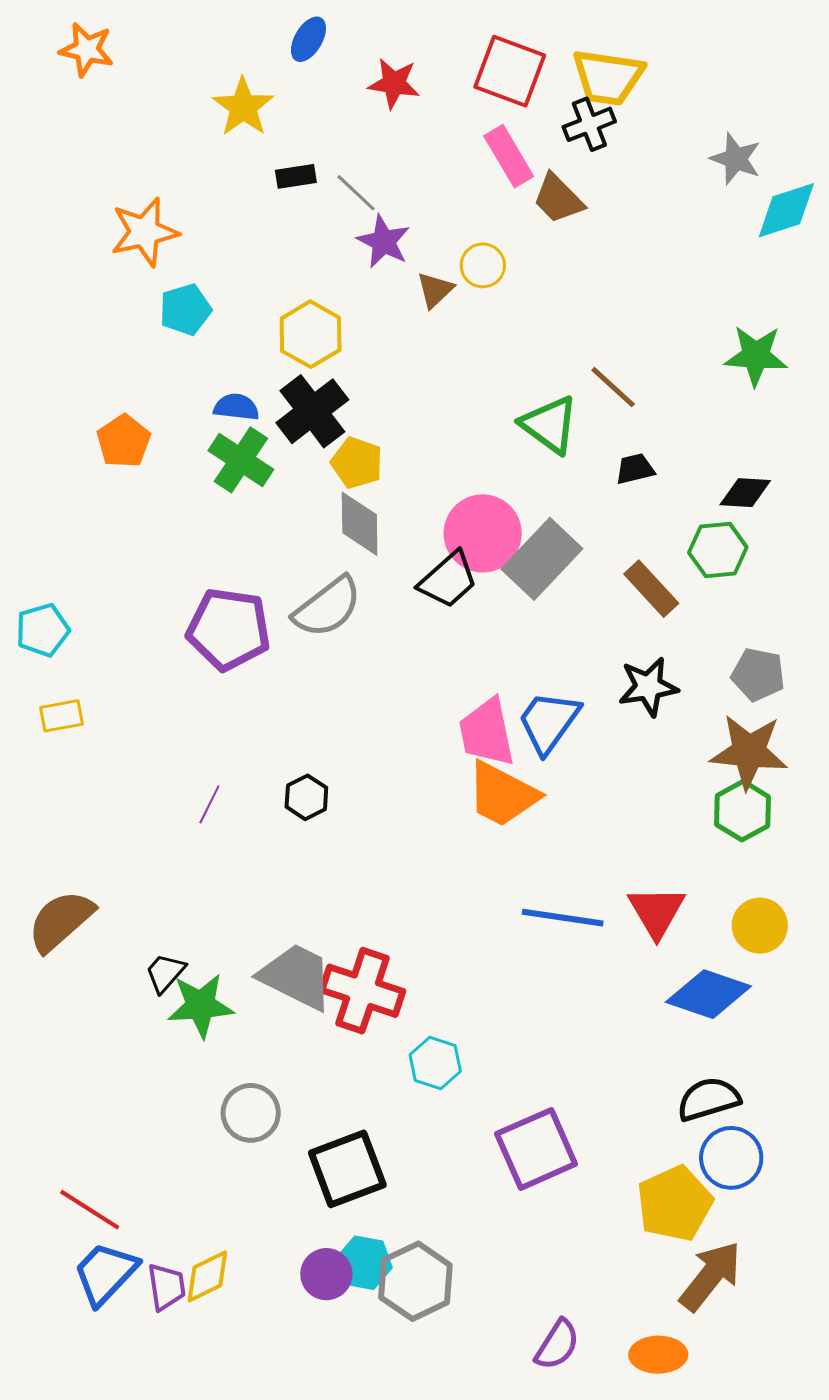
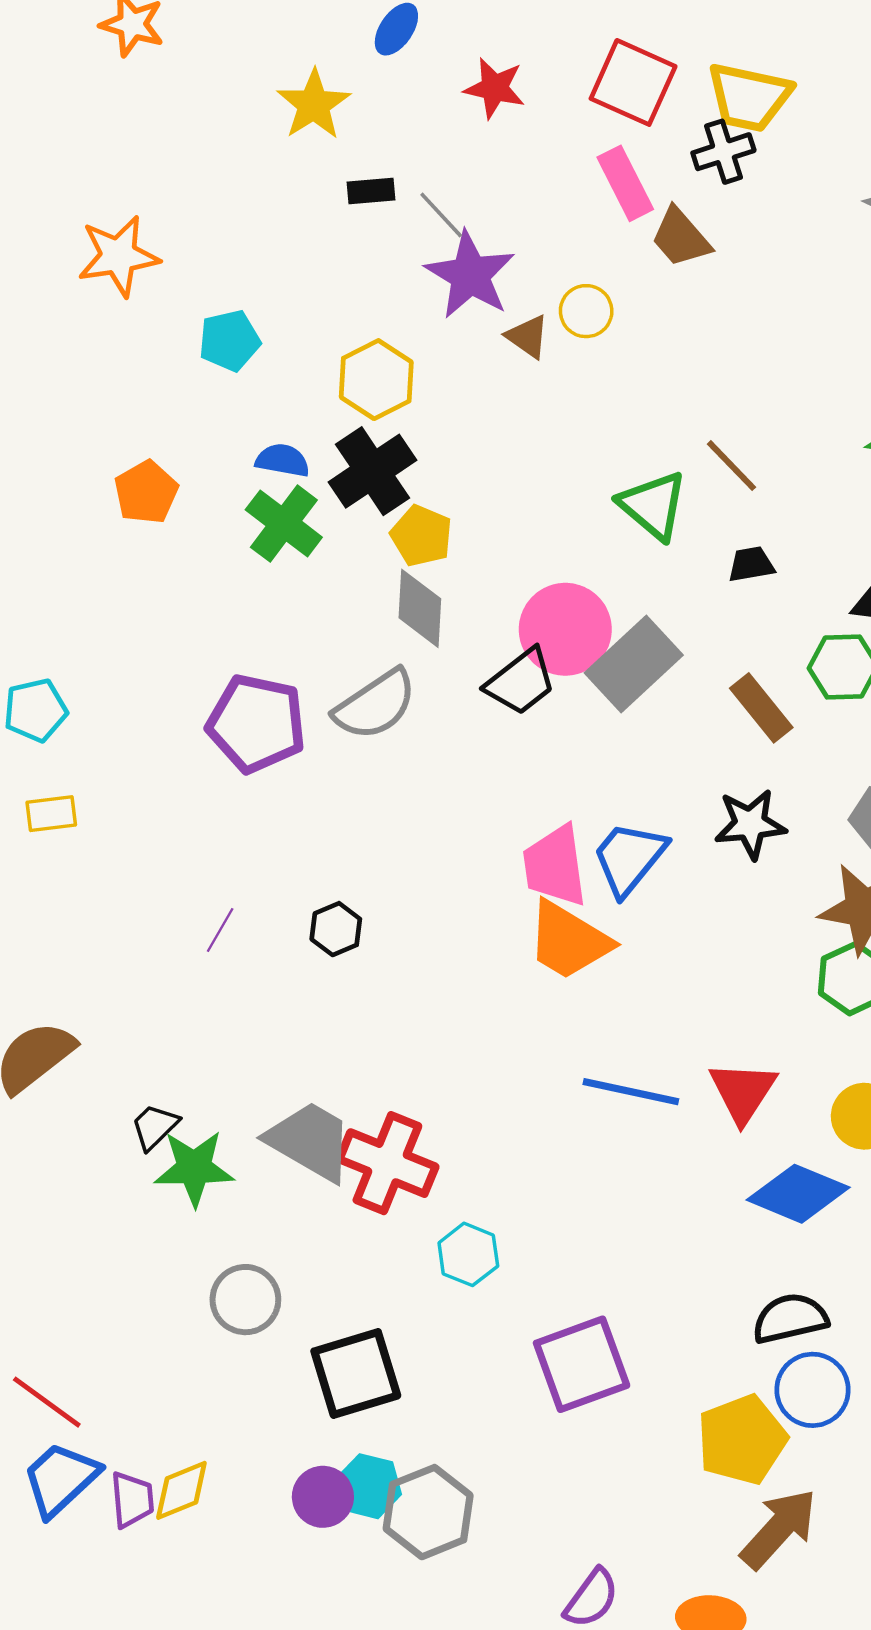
orange star: (144, 232) -> (118, 256), moved
purple star: (384, 241) -> (470, 275), size x1.4
brown triangle: (435, 290) -> (528, 337), turned -45

